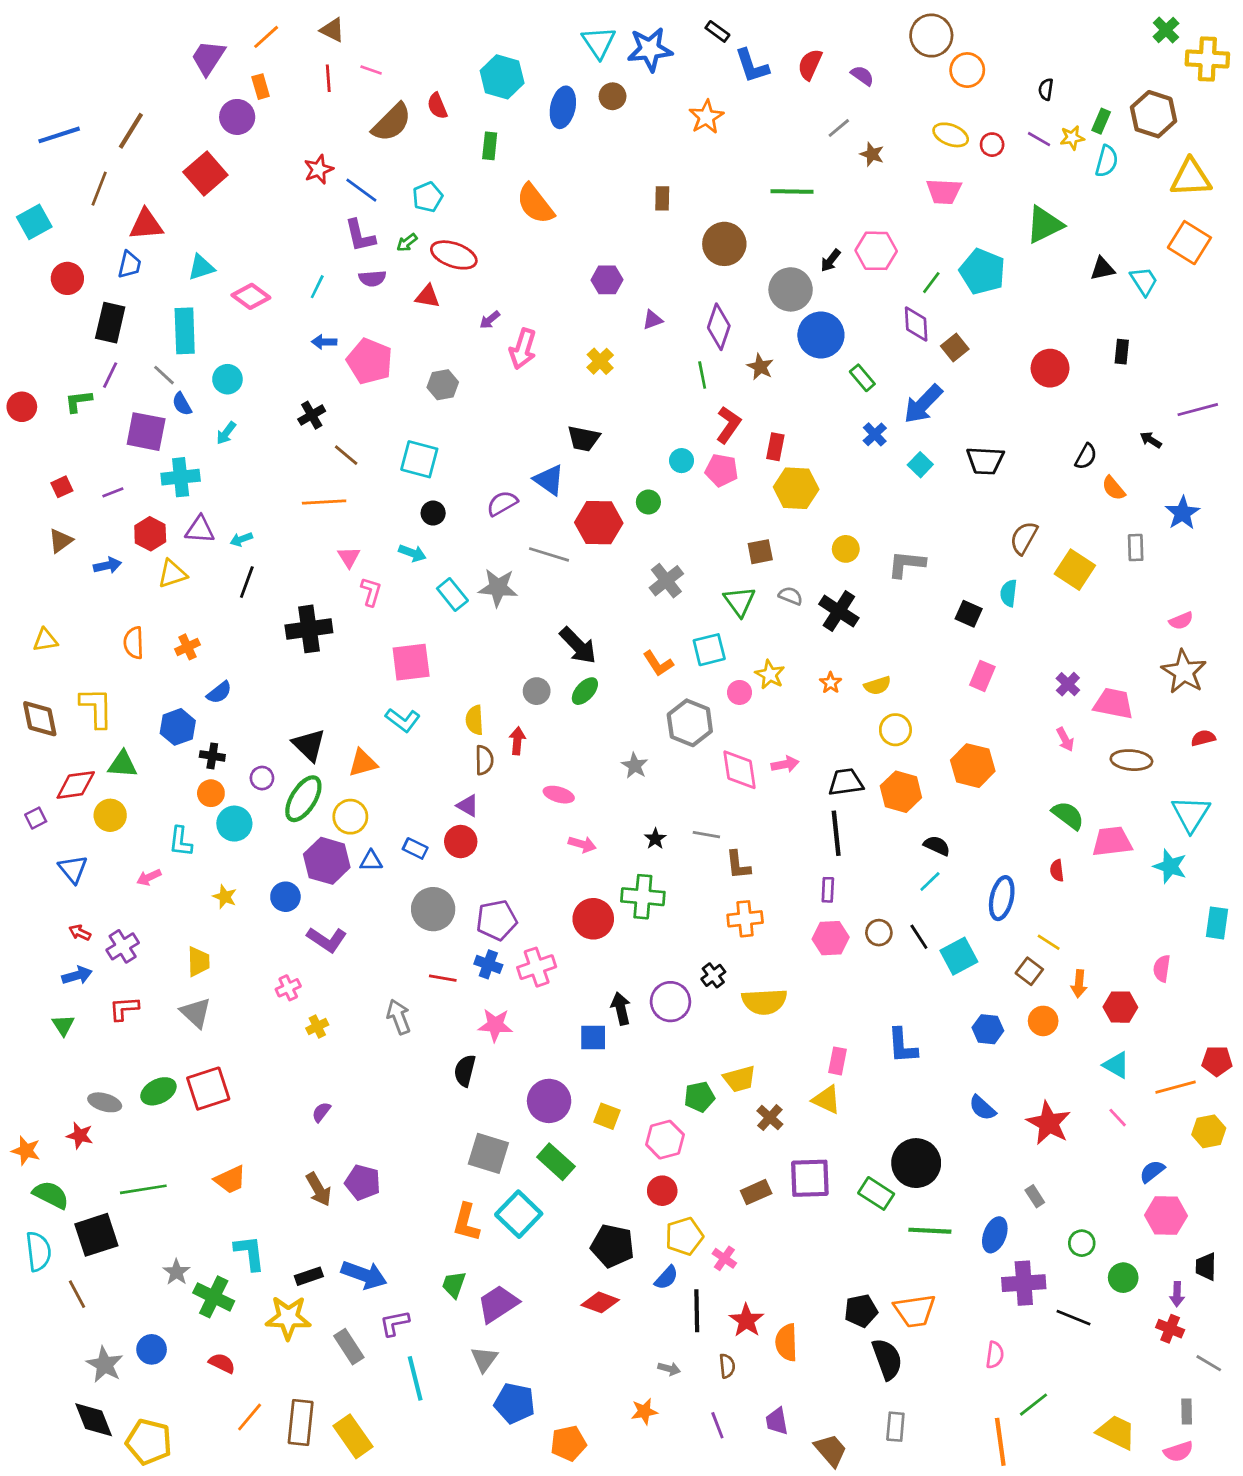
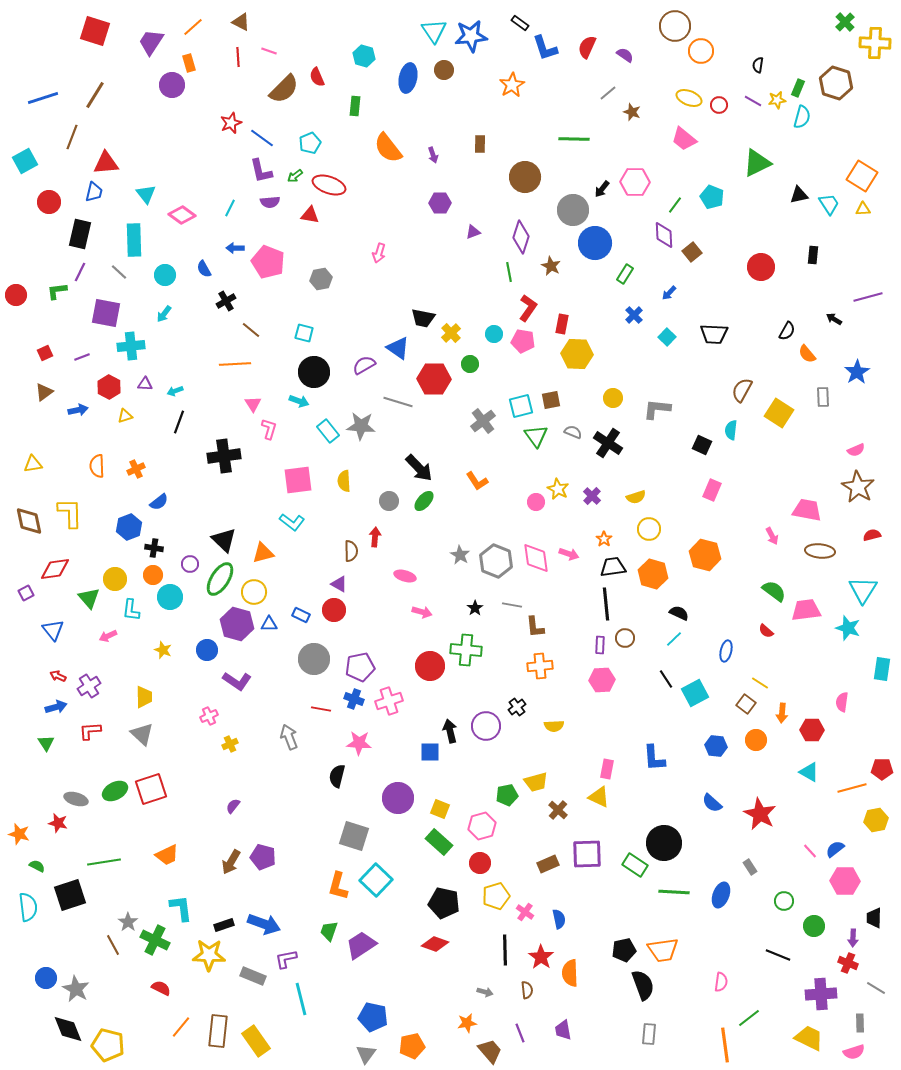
cyan hexagon: (502, 77) -> (364, 56), size x0.7
red square: (205, 174) -> (95, 31), moved, turned -32
yellow triangle: (1191, 178) -> (863, 209), moved, size x0.5
pink trapezoid: (944, 191) -> (684, 139), turned 36
cyan triangle: (201, 267) -> (146, 194), turned -50
cyan pentagon: (982, 272) -> (712, 197), size x0.7
purple arrow: (490, 320) -> (433, 155), moved, turned -70
pink arrow: (523, 349) -> (379, 253), size x0.7
yellow cross: (600, 361) -> (451, 333), moved
green rectangle: (862, 378) -> (625, 274), turned 72
blue semicircle: (182, 404) -> (204, 269), moved
blue arrow: (923, 404) -> (669, 293), size x0.5
cyan square: (419, 459) -> (304, 333), size x0.7
black circle: (433, 513) -> (314, 372), size x1.8
purple triangle: (200, 530) -> (145, 384), size x0.7
yellow triangle: (172, 574) -> (125, 416), size x0.7
cyan square: (709, 650) -> (521, 406), moved
orange star: (831, 683) -> (604, 539), moved
purple cross: (1068, 684) -> (592, 496), moved
yellow semicircle: (475, 720) -> (344, 481), moved
gray hexagon: (690, 723) -> (496, 561), moved
green triangle: (123, 764) -> (89, 598), moved, turned 45
pink arrow: (785, 764) -> (569, 554), turned 30
yellow circle: (110, 815) -> (115, 579), moved
red semicircle: (1057, 870) -> (766, 631), turned -42
blue ellipse: (1002, 898) -> (726, 651), size x0.7
brown circle: (879, 933) -> (625, 638), moved
yellow semicircle: (764, 1002) -> (554, 726), size x0.6
pink line: (1118, 1118) -> (810, 851), moved
green rectangle: (556, 1162) -> (439, 842), moved
brown arrow: (319, 1189) -> (231, 862), turned 60
green semicircle: (51, 1195) -> (37, 866), size x0.6
blue semicircle: (666, 1278) -> (559, 919), moved, turned -54
purple cross: (1024, 1283) -> (821, 994), moved
brown line: (77, 1294) -> (113, 945), moved
gray rectangle: (349, 1347) -> (253, 976), turned -35
blue circle: (152, 1349) -> (46, 978), moved
gray triangle: (484, 1359) -> (366, 1054), moved
brown trapezoid: (831, 1450) -> (490, 1051), moved

